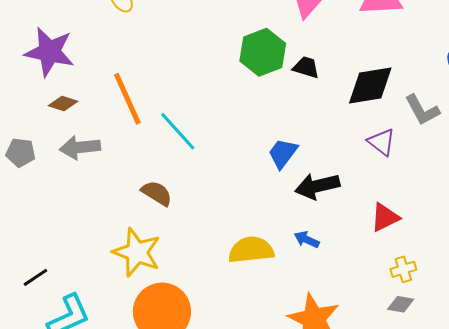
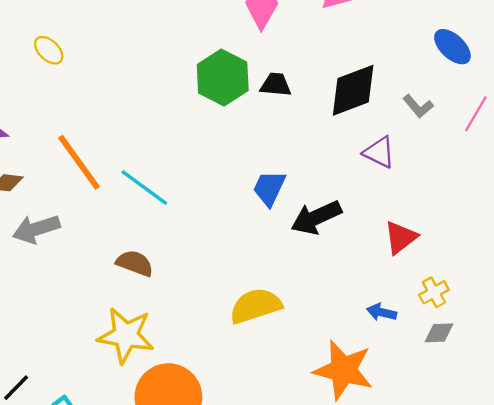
gray L-shape: (422, 110) -> (418, 106), size x0.7
blue arrow: (307, 240) -> (382, 312), moved

